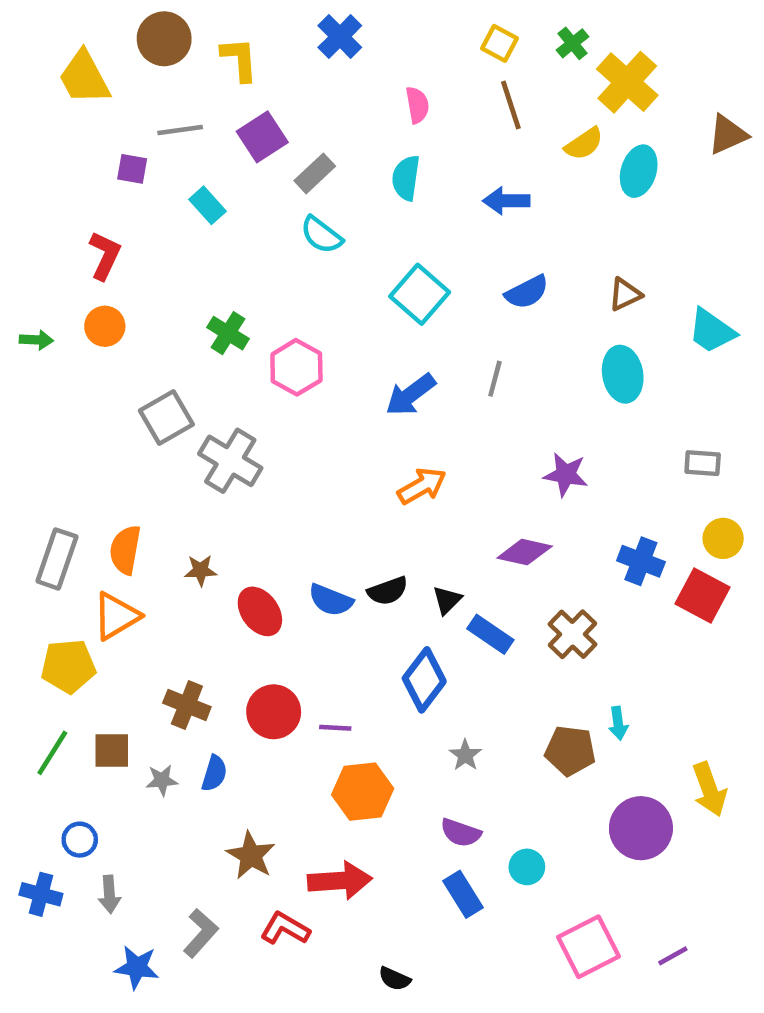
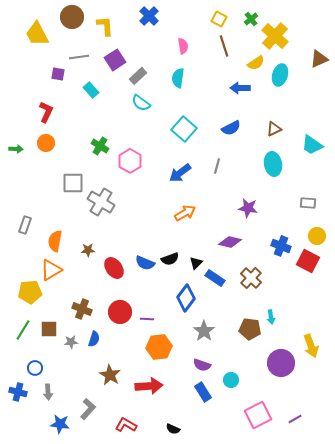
blue arrow: (506, 201) -> (240, 88), moved
gray square: (166, 418) -> (73, 183), turned 30
gray rectangle: (57, 559) -> (25, 225), moved, size x0.7
gray star: (465, 755) -> (204, 331), size x1.5
red L-shape: (285, 929) -> (126, 425), moved

